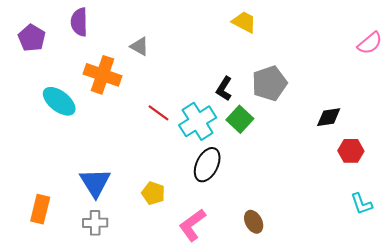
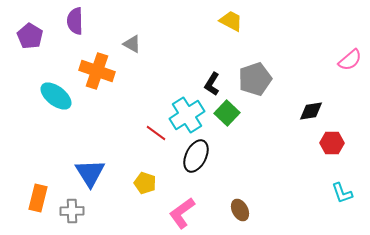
pink semicircle: (370, 43) -> (350, 60), moved
red line: (159, 113) -> (156, 133), moved
gray cross: (95, 223) -> (72, 211), moved

